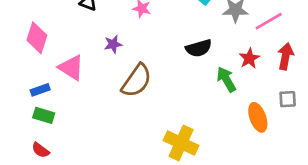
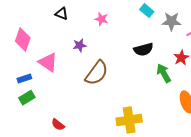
green rectangle: (44, 115) -> (27, 98), turned -49
yellow cross: (181, 143) -> (129, 120), turned -35
red semicircle: (40, 150) -> (58, 125), moved

